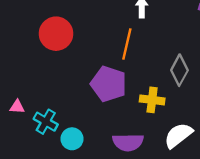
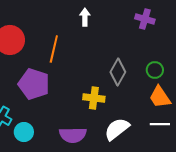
orange line: (127, 44) -> (54, 49), moved
purple pentagon: (109, 84) -> (34, 84), moved

